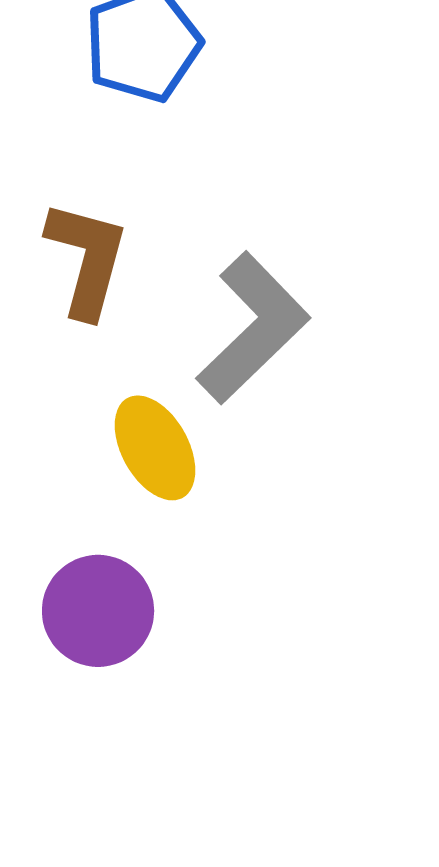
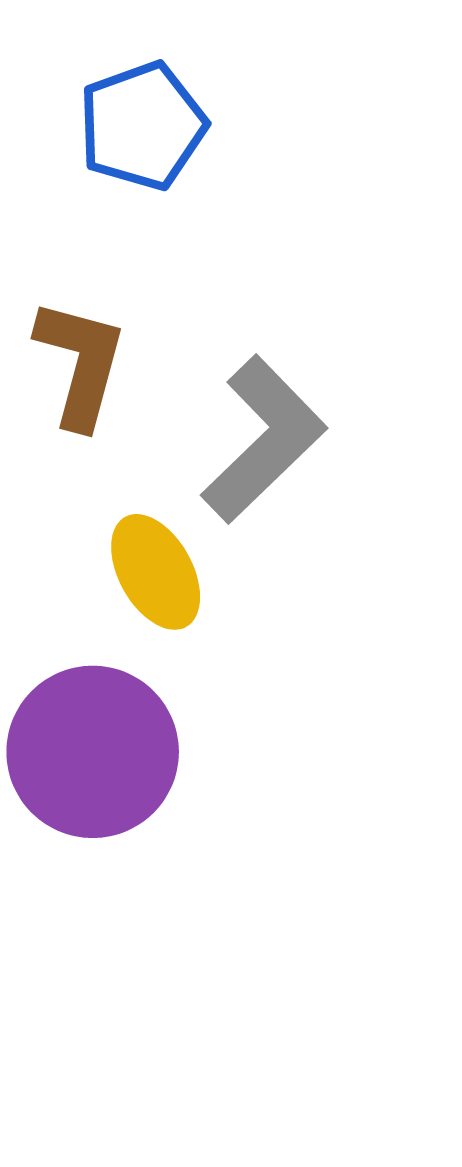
purple circle: (98, 611) -> (93, 752), size x1.4

